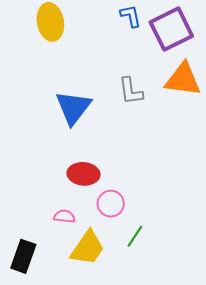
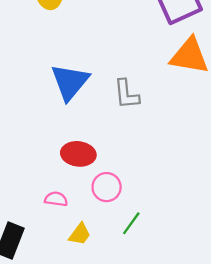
gray L-shape: (131, 91) -> (126, 94), moved
yellow trapezoid: (88, 248) -> (80, 234), size x0.6

